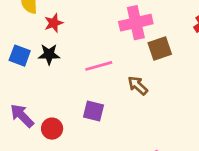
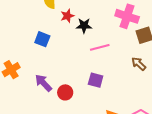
pink cross: (136, 23) -> (127, 16), turned 30
black star: (49, 54) -> (84, 26), moved
brown arrow: (138, 86) -> (139, 64), moved

